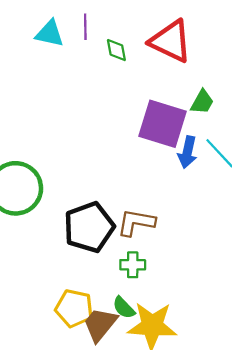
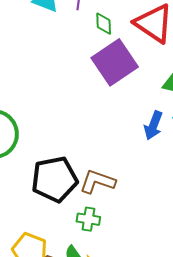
purple square: (163, 124) -> (115, 62), moved, turned 30

